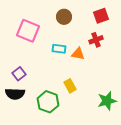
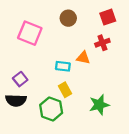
cyan rectangle: (59, 49) -> (63, 66), moved
yellow rectangle: (70, 86) -> (65, 90), moved
green star: (107, 101) -> (99, 105), moved

